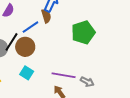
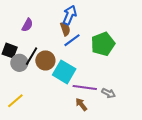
blue line: (30, 27) -> (72, 40), moved
cyan square: (27, 73) -> (64, 72), moved, size x1.6

